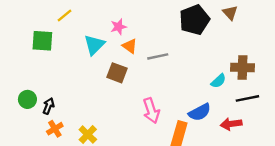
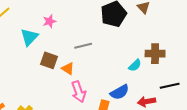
orange triangle: (130, 46) -> (68, 69), moved
black line: (247, 98) -> (170, 86), moved

